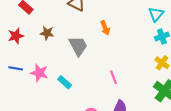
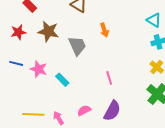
cyan triangle: (156, 14) -> (154, 20), turned -42
brown star: (47, 33) -> (48, 31), size x1.5

